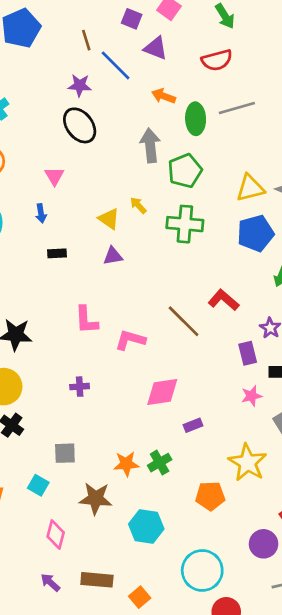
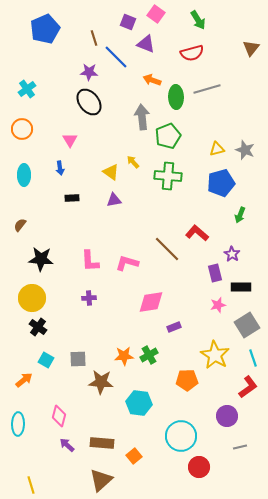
yellow triangle: (250, 188) -> (217, 149), size x0.7
pink L-shape: (86, 320) -> (90, 261), moved
gray square: (65, 453) -> (78, 359), moved
cyan square: (38, 485) -> (46, 360), moved
pink diamond: (56, 535) -> (59, 416), moved

